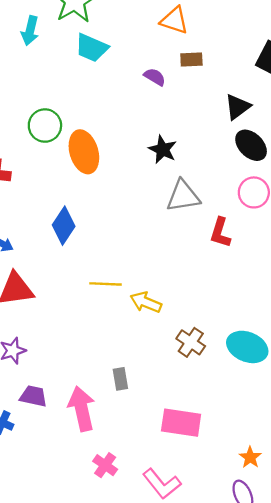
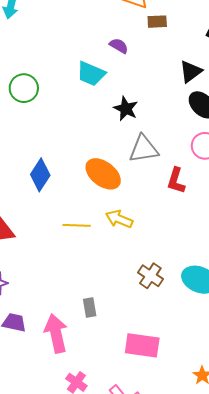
cyan trapezoid: (92, 48) -> (91, 74), moved
brown rectangle: (191, 59) -> (157, 22), moved
orange ellipse: (84, 152) -> (103, 174), moved, turned -36
yellow arrow: (146, 302) -> (119, 219), moved

